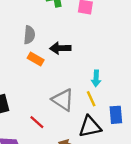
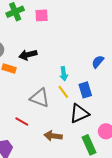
blue rectangle: (116, 115) -> (85, 90), moved
black triangle: (90, 127) -> (79, 114), moved

